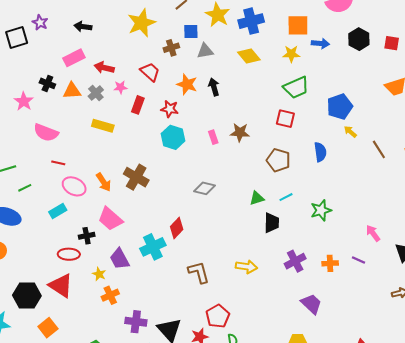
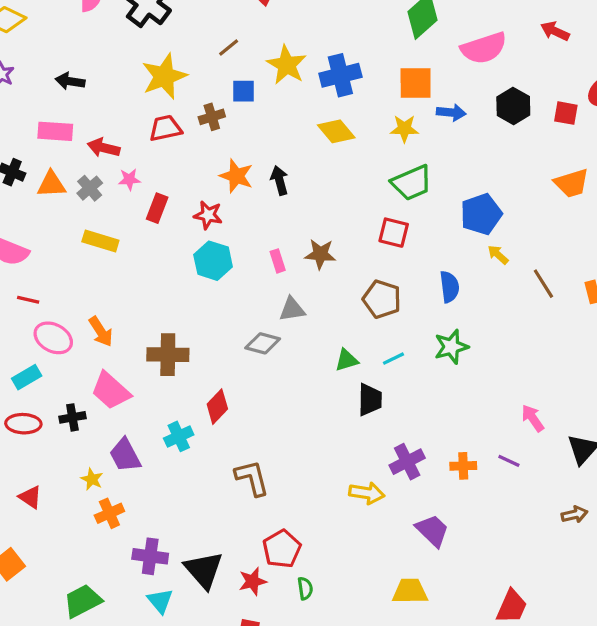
gray triangle: (205, 51) -> (292, 309), moved
pink rectangle: (74, 58) -> (55, 131), turned 30
red trapezoid: (150, 72) -> (165, 128), moved, turned -55
brown cross: (136, 177) -> (168, 355), moved, turned -30
green star: (321, 210) -> (451, 347), moved
cyan cross: (153, 247) -> (179, 436), size x0.7
red ellipse: (69, 254) -> (23, 424), moved
yellow arrow: (246, 267) -> (367, 493), moved
red triangle: (61, 286) -> (30, 497), size x0.6

